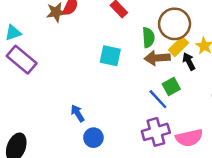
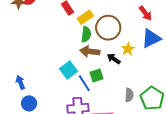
yellow rectangle: (178, 46) -> (85, 17), moved
cyan square: (110, 56) -> (69, 70), moved, turned 30
black arrow: (189, 61) -> (114, 59), turned -40

